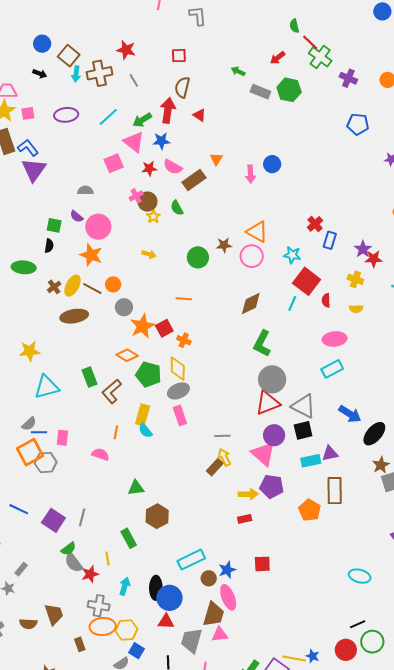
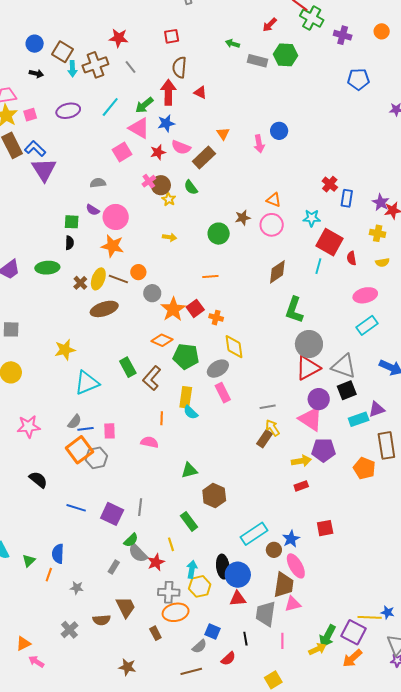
orange triangle: (257, 232) -> (274, 200), size x0.7
yellow diamond: (178, 369) -> (234, 347), moved
gray rectangle: (21, 569) -> (114, 567), moved
yellow hexagon: (126, 630) -> (200, 586), moved

